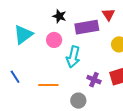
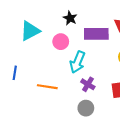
blue line: (15, 77) -> (15, 73), turned 32
purple cross: (94, 80) -> (88, 84), moved
gray circle: (78, 101) -> (86, 108), moved

